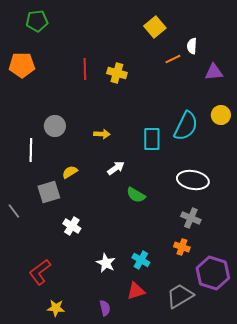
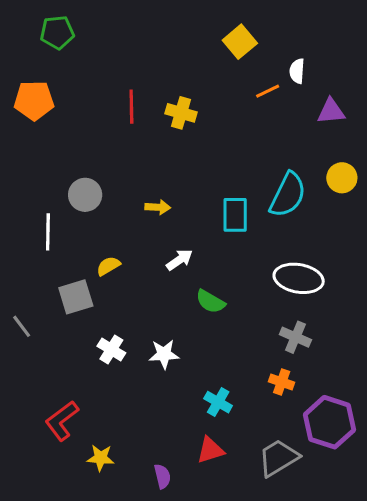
white star: (106, 263) -> (164, 354), moved, turned -30
yellow star: (56, 308) -> (101, 458), moved

